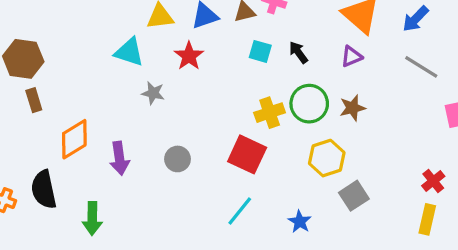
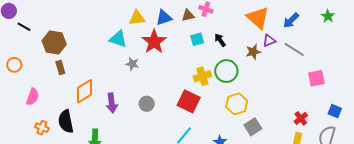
cyan square: (260, 51) -> (197, 39), turned -32
red star: (189, 56) -> (154, 42), size x1.4
purple triangle: (351, 56) -> (269, 41), moved
brown star: (352, 108) -> (253, 52), moved

